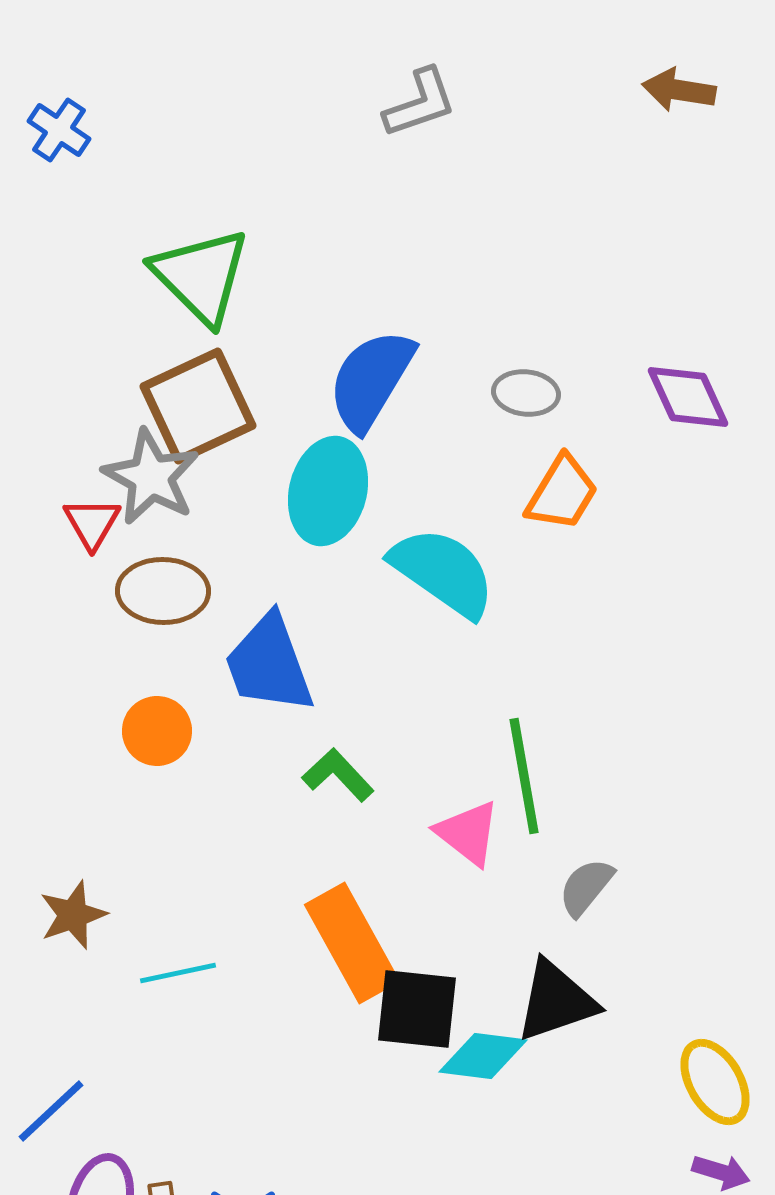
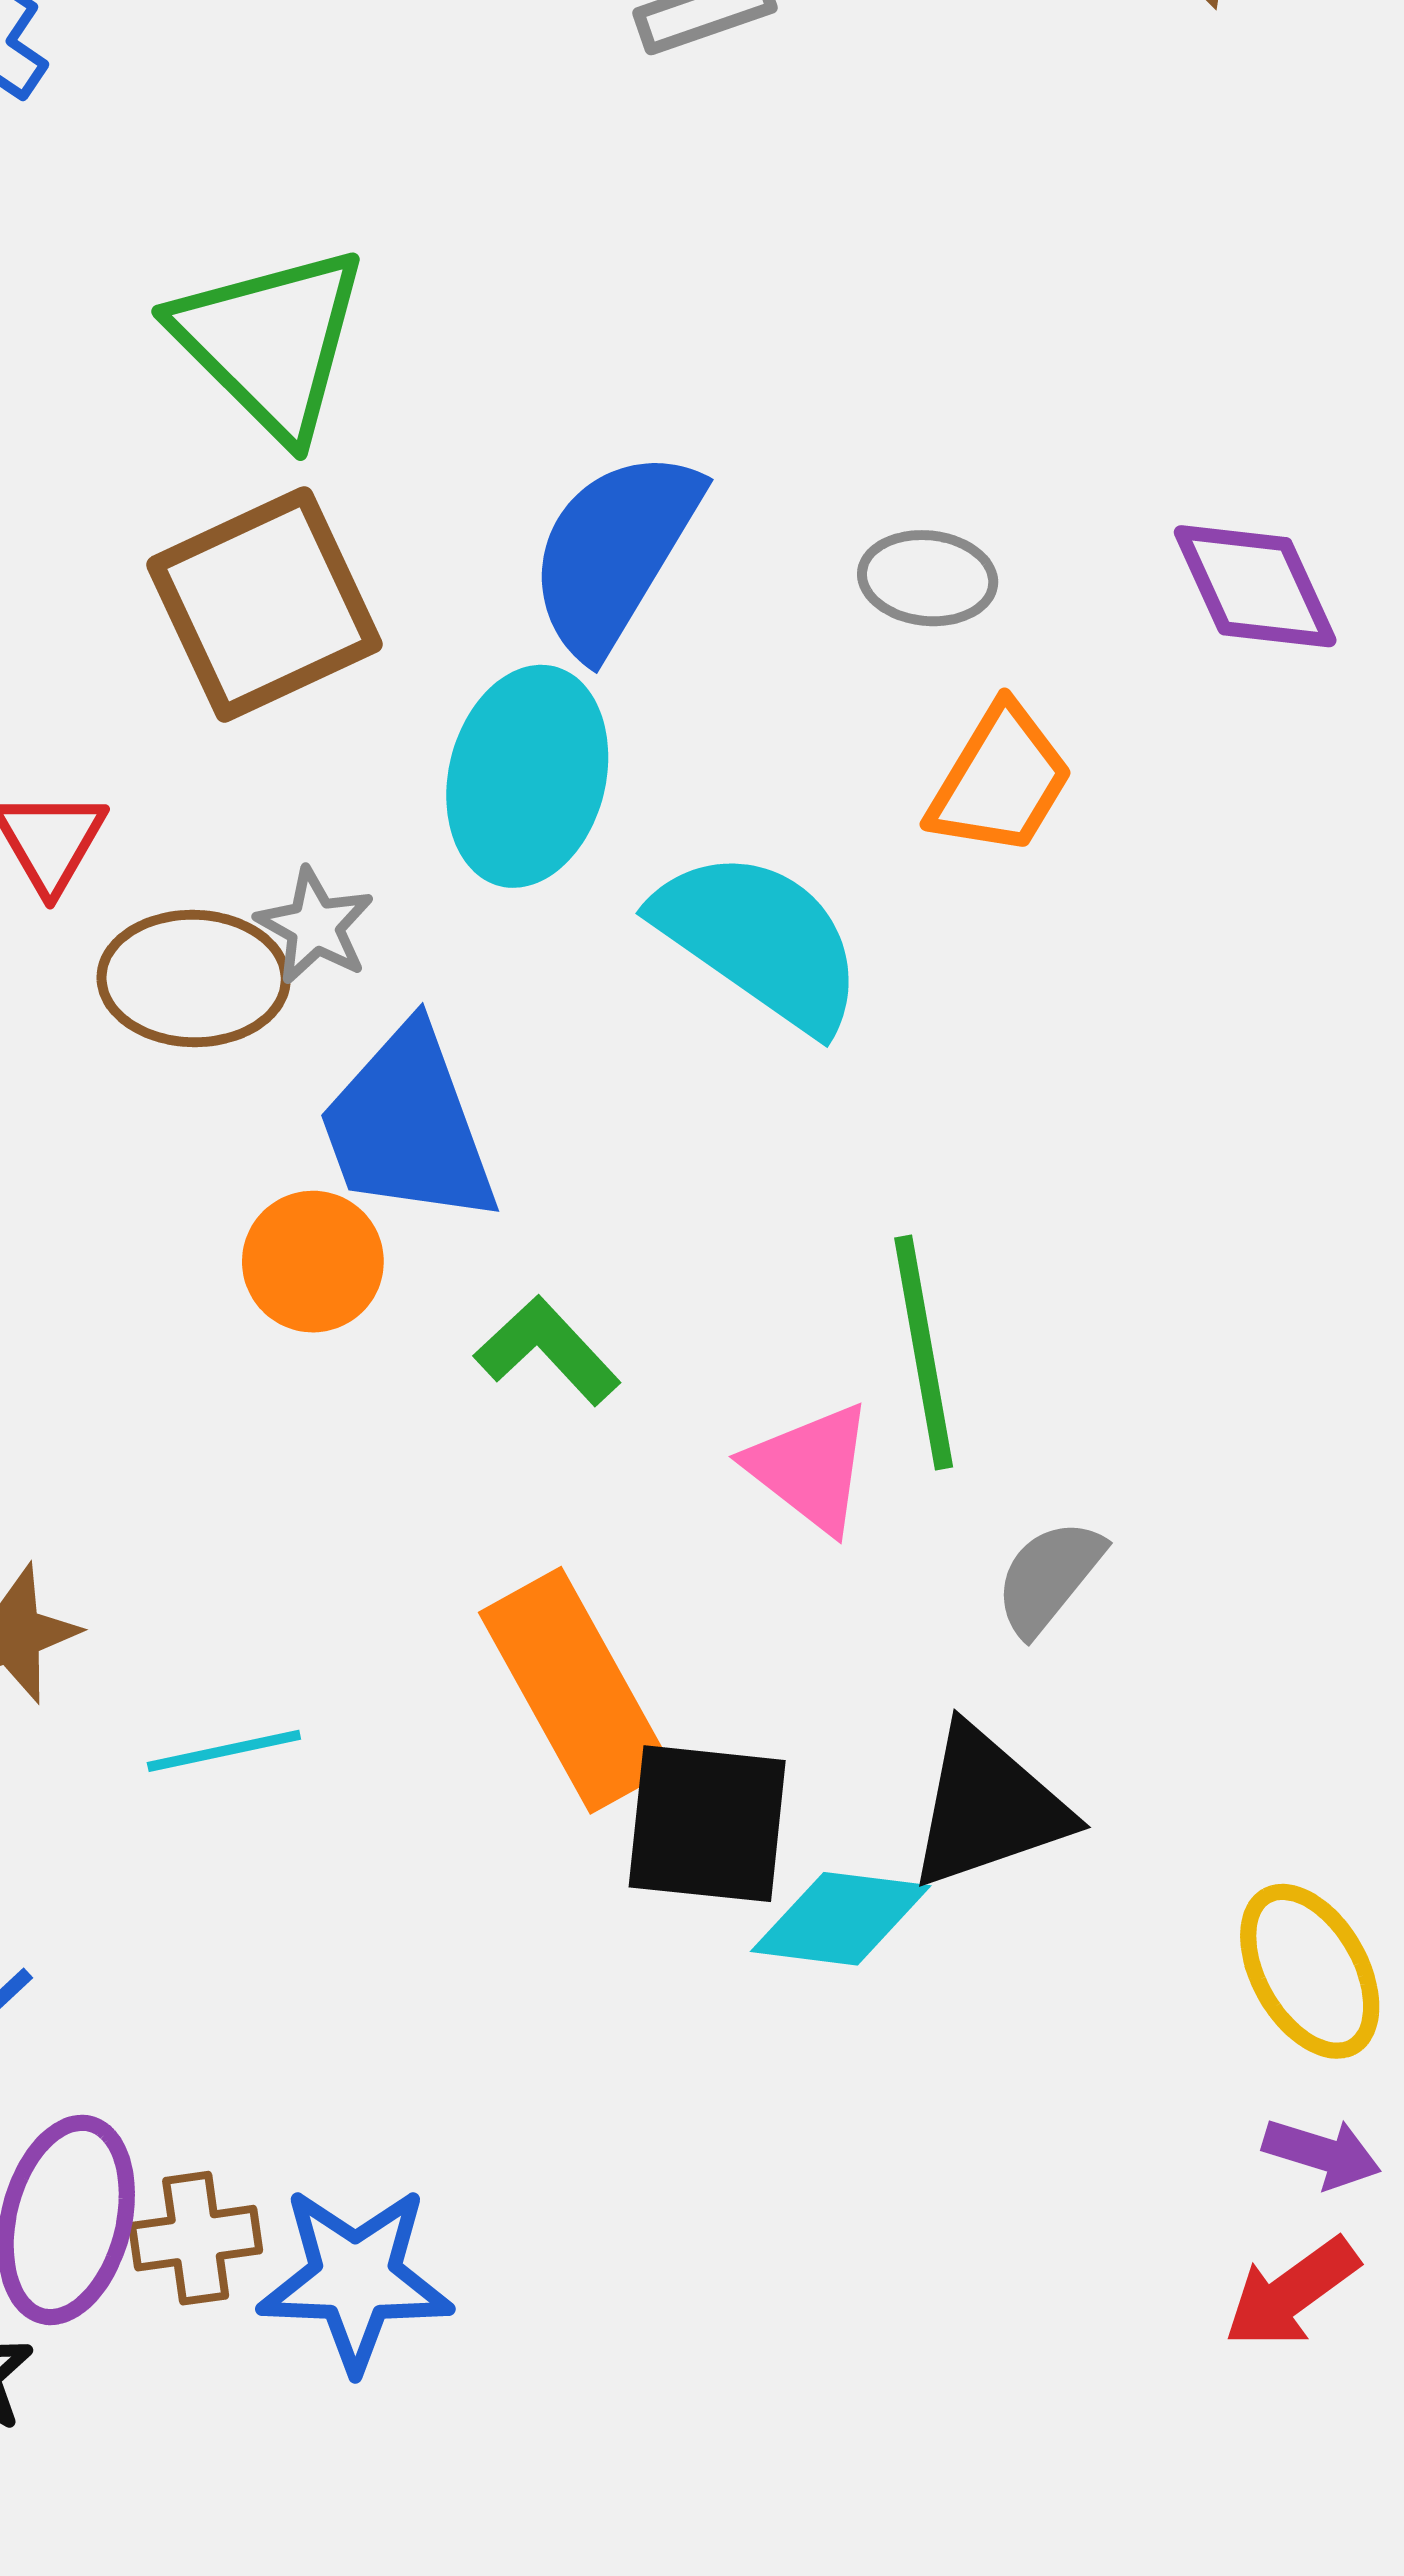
gray star: (151, 477) -> (315, 926), moved, size x0.6
orange circle: (157, 731) -> (313, 1262), moved

